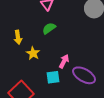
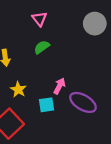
yellow star: (33, 53) -> (18, 89), moved

